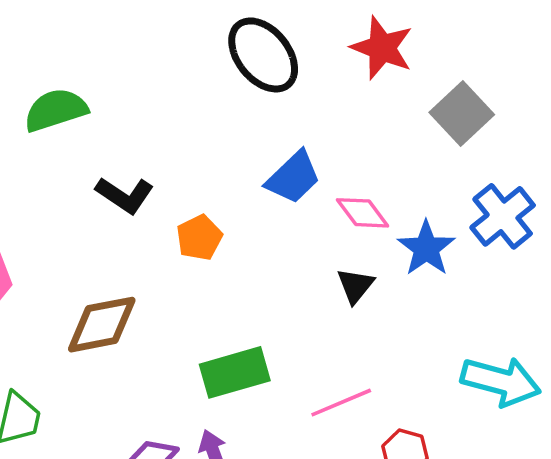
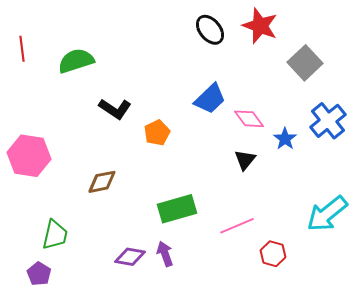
black ellipse: (263, 55) -> (210, 30), moved, size x0.7
blue star: (426, 248) -> (285, 139), size x0.7
brown diamond: (102, 325) -> (102, 182), size x0.7
cyan arrow: (501, 381) -> (327, 214), turned 126

